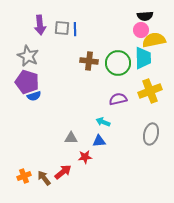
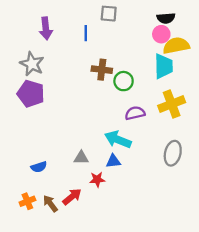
gray square: (62, 28) -> (109, 14), moved
green circle: (118, 63) -> (124, 81), moved, size x0.7
blue semicircle: (34, 96) -> (39, 167), moved
cyan arrow: (103, 122) -> (118, 139), size x1.6

